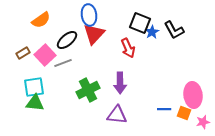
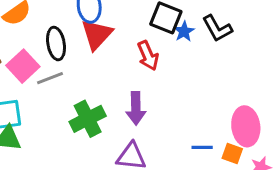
black ellipse: (67, 40) -> (56, 44), turned -60

